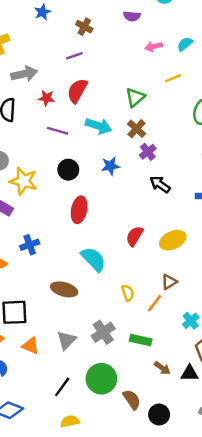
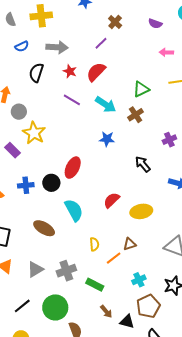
purple line: (74, 56) -> (101, 43), turned -40
purple cross: (148, 152) -> (169, 140), moved
black circle: (68, 170) -> (51, 183), moved

